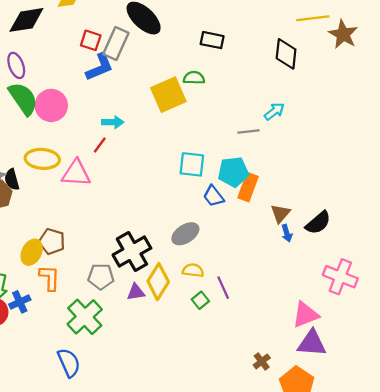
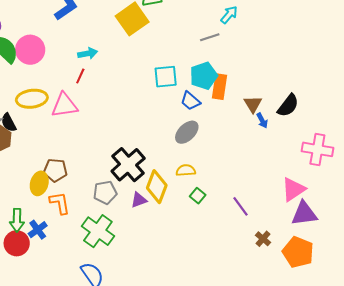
gray ellipse: (185, 234) -> (187, 132), moved
purple line: (223, 288) -> (241, 206), moved

